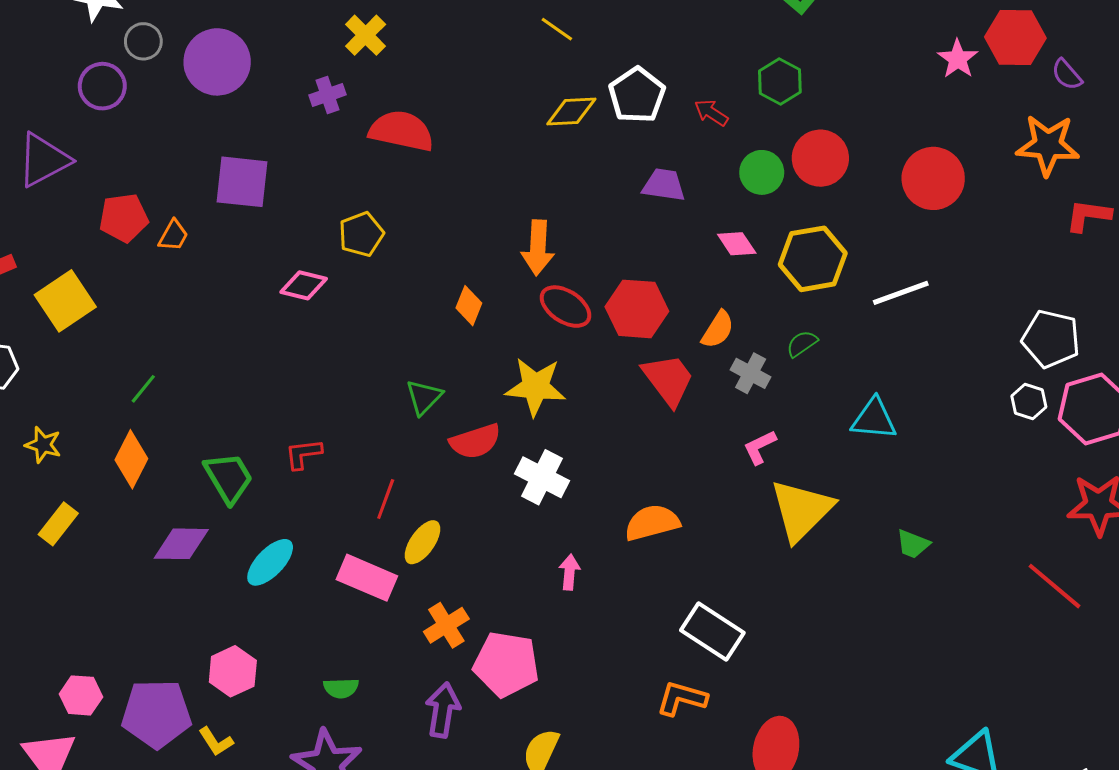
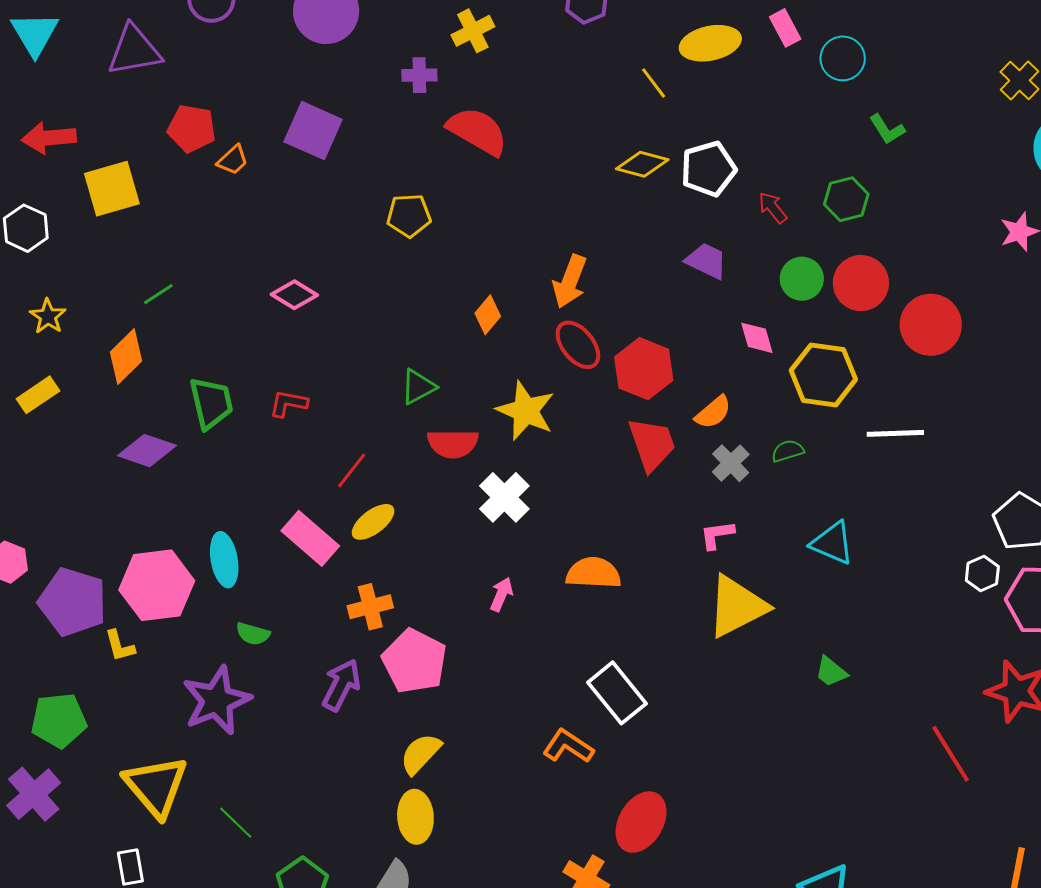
red circle: (933, 178) -> (931, 325), moved
pink diamond: (304, 285) -> (294, 295), moved
cyan ellipse: (270, 562) -> (224, 560), moved, turned -72
pink hexagon: (233, 671) -> (157, 585), size x1.5

